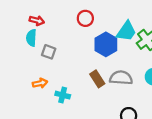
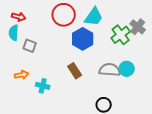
red circle: (85, 18) -> (64, 15), size x1.5
cyan trapezoid: (126, 31) -> (94, 17), moved
gray semicircle: (121, 78) -> (110, 70), moved

